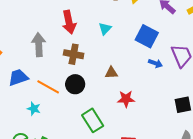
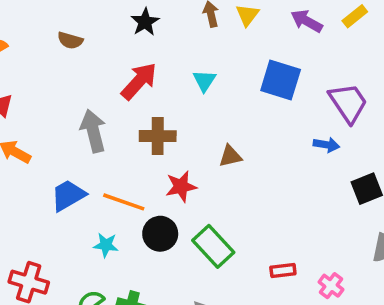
red arrow: (69, 22) -> (139, 81), turned -115
blue arrow: (155, 63) -> (326, 145), moved
black circle: (75, 84) -> (160, 234), moved
red star: (126, 99) -> (181, 186), moved

